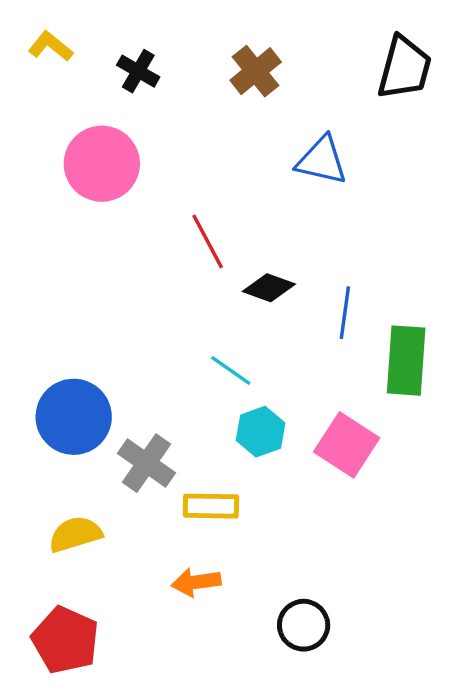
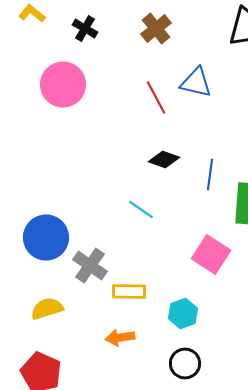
red line: (208, 241) -> (156, 98), moved
cyan hexagon: (261, 432) -> (183, 314), moved

